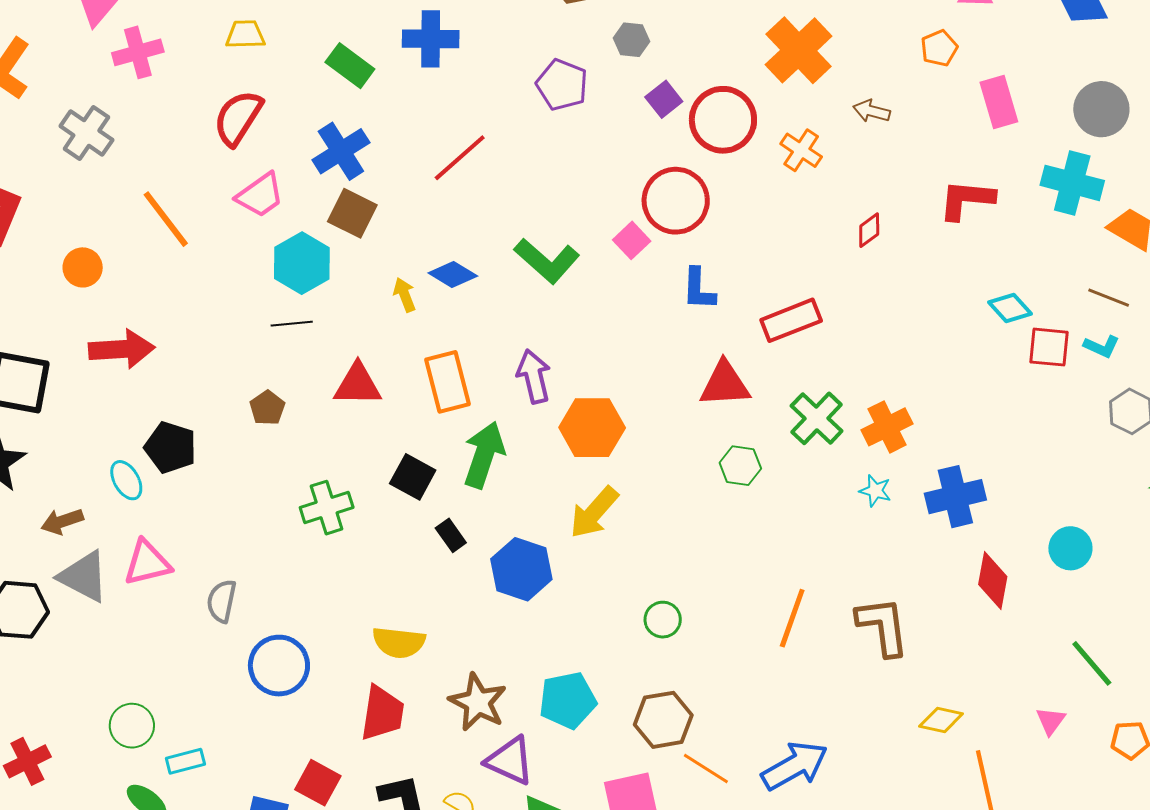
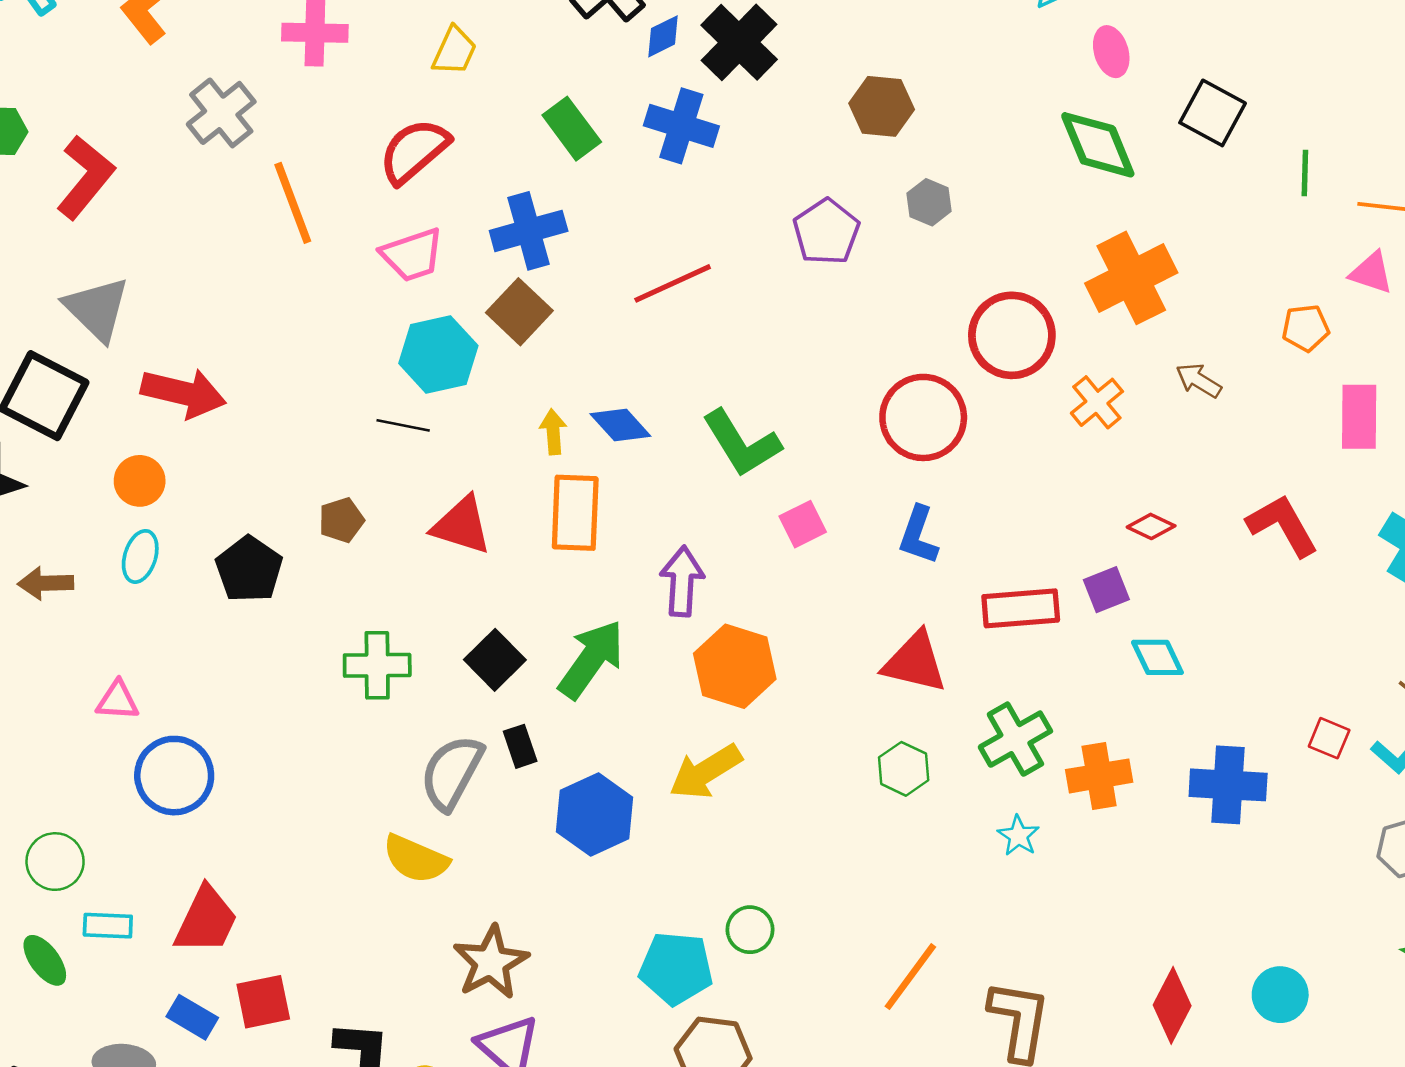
yellow trapezoid: (245, 34) -> (454, 51), turned 99
purple square: (664, 99) -> (1106, 590), moved
red L-shape: (967, 200) -> (1283, 525), turned 38
orange line: (166, 219) -> (293, 203), moved
red diamond: (869, 230) -> (1151, 526), turned 45
pink square: (632, 240) -> (803, 524), moved
orange circle: (83, 267) -> (140, 481), moved
cyan diamond: (1010, 308) -> (1157, 657), moved
red square: (1049, 347) -> (1329, 738), size x0.7
orange rectangle: (447, 382) -> (575, 513), moved
black pentagon: (170, 447) -> (249, 569), moved
cyan ellipse: (126, 480) -> (140, 556), turned 30
cyan star: (875, 491) -> (1018, 836), moved
blue cross: (955, 497) -> (1228, 785), moved
pink triangle: (147, 563) -> (118, 701), moved, size x0.7
gray triangle: (84, 577) -> (97, 309), moved
gray semicircle: (222, 601) -> (452, 773), moved, size x1.4
blue circle: (279, 666) -> (174, 776), moved
cyan pentagon: (568, 700) -> (676, 968), moved
red trapezoid: (382, 713) -> (206, 920), moved
red square: (318, 783) -> (263, 1002), turned 33

